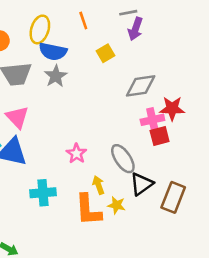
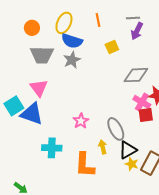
pink cross: (152, 120) -> (142, 102), turned 36
yellow arrow: (98, 185) -> (103, 147), moved
yellow star: (117, 205) -> (132, 164), moved

